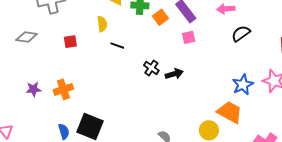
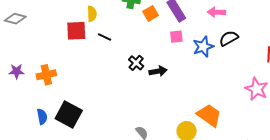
red square: (70, 42) -> (76, 31), moved, size x1.5
blue star: (243, 85) -> (203, 47), moved

